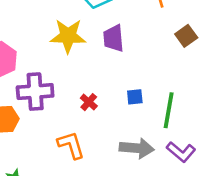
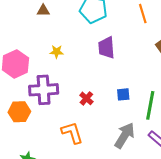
yellow star: (68, 36) -> (57, 52), moved, size x0.5
gray arrow: (137, 148) -> (125, 135), turned -64

